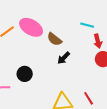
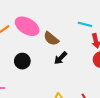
black circle: (25, 74) -> (22, 61), moved

